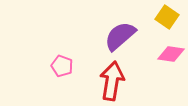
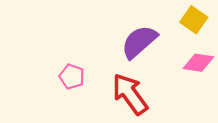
red arrow: (112, 81) -> (130, 94), turned -45

